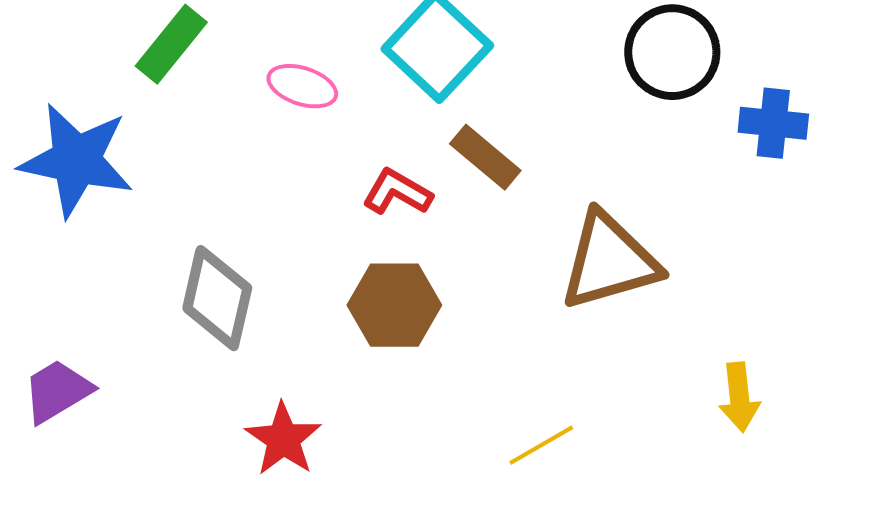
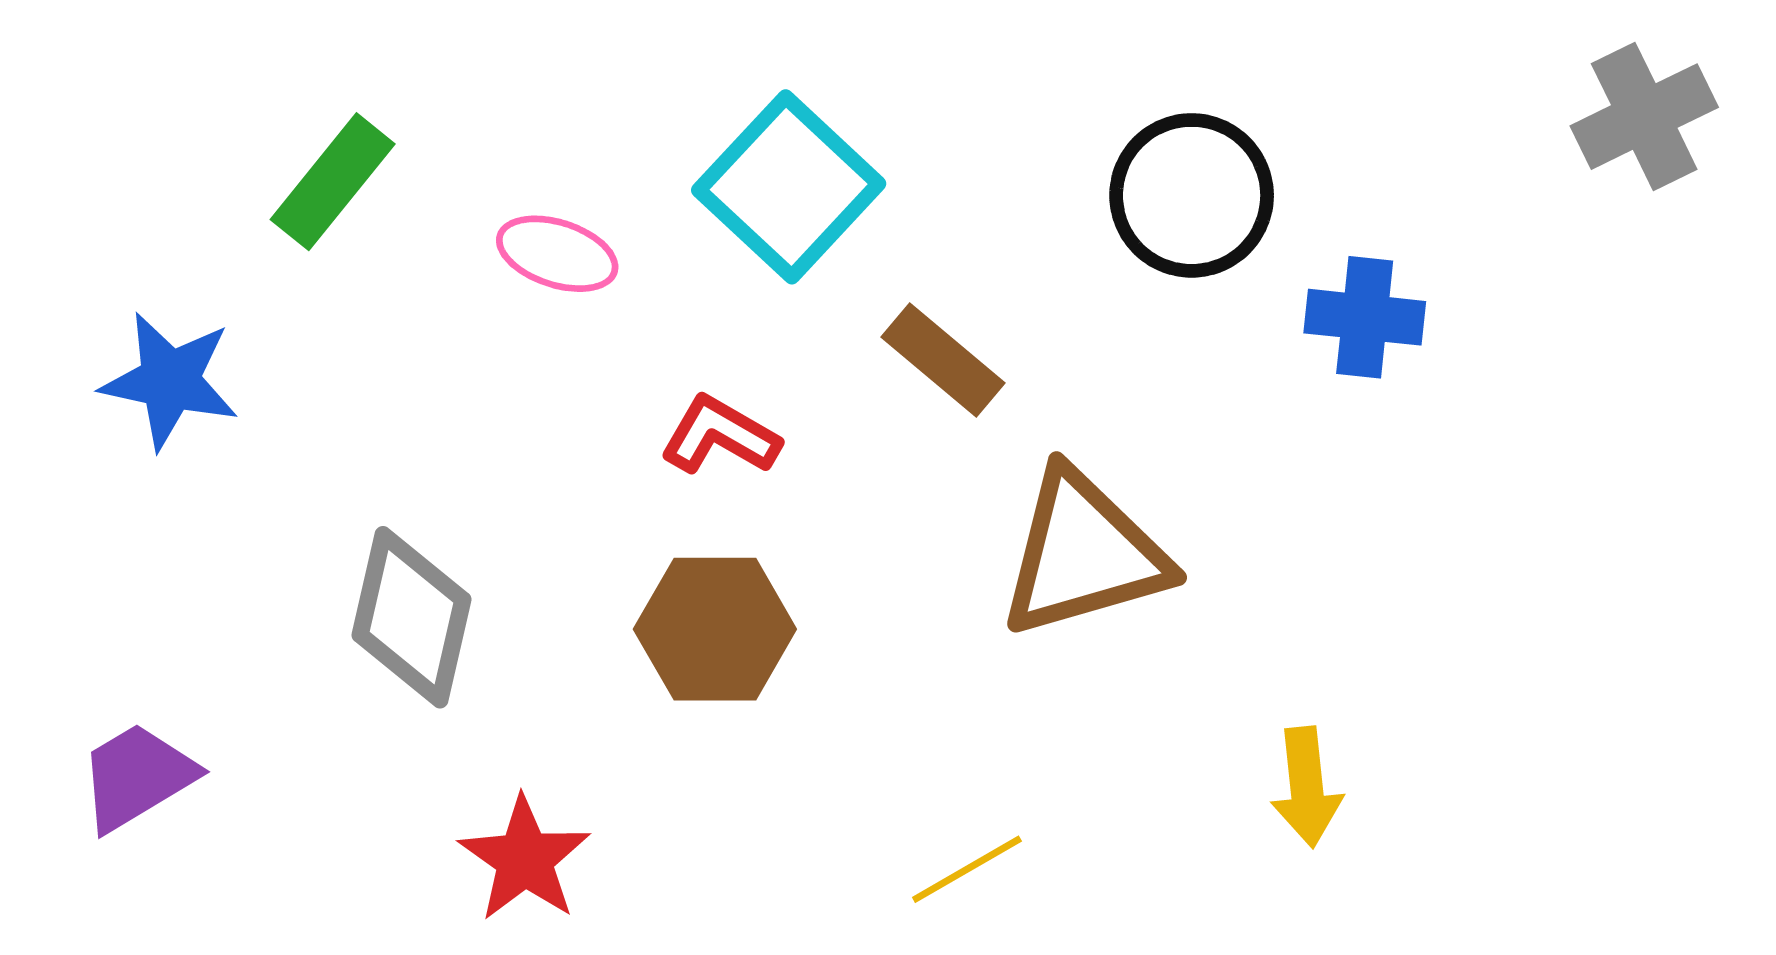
brown rectangle: (485, 157) -> (943, 360), moved
blue star: (76, 160) -> (170, 381), size x0.7

